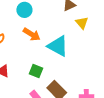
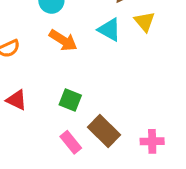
cyan triangle: (58, 46) -> (109, 30), moved, size x0.7

